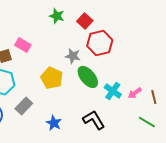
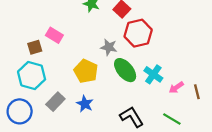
cyan cross: (113, 91) -> (153, 74), moved
green line: (147, 122) -> (172, 119), moved
blue star: (54, 123) -> (85, 104), moved

